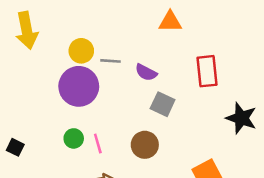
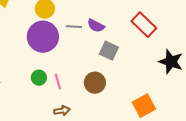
gray line: (110, 61) -> (74, 27), moved
red rectangle: (207, 71) -> (144, 25), turned -40

